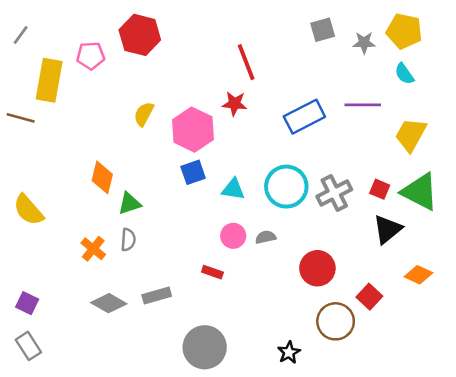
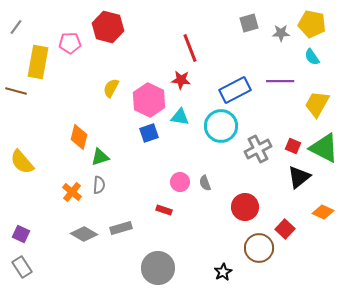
cyan circle: (286, 187) -> (221, 126), moved
cyan triangle: (233, 189) -> (180, 117), moved
gray semicircle: (266, 237) -> (205, 183), turned -98

